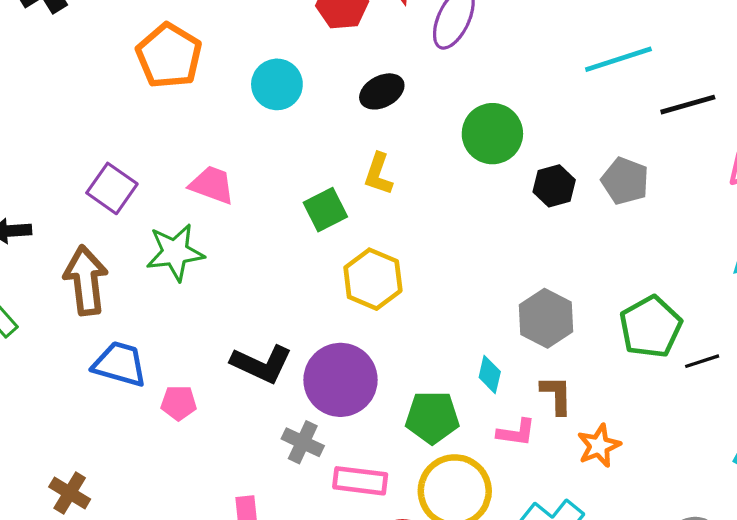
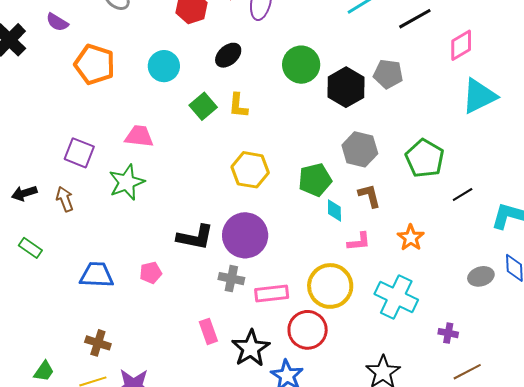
black hexagon: (554, 186) -> (346, 87), size x1.5
green square: (325, 210) -> (203, 106), moved
brown arrow: (86, 280) -> (65, 199), moved, size x0.6
gray hexagon: (546, 318) -> (360, 149), moved
black line: (702, 361) -> (463, 195), moved
blue trapezoid: (120, 364) -> (97, 275), moved
brown L-shape: (557, 395) -> (369, 196), moved
green pentagon: (432, 417) -> (315, 180), moved

